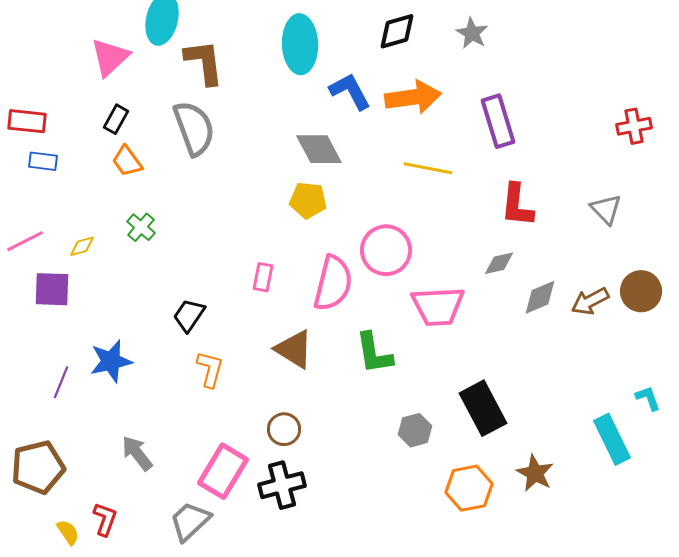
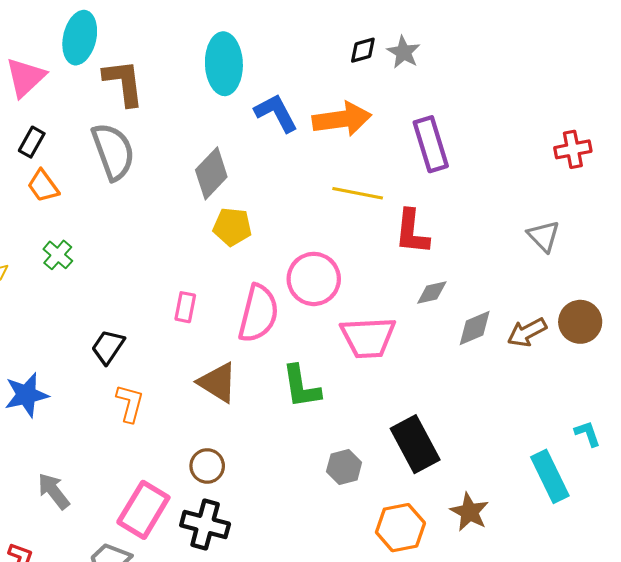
black diamond: (397, 31) -> (363, 50), moved, size x0.7
gray diamond: (319, 149) -> (211, 173), moved, turned 72
red L-shape: (517, 205) -> (412, 232), moved
black cross: (282, 485) -> (205, 524), turned 30

